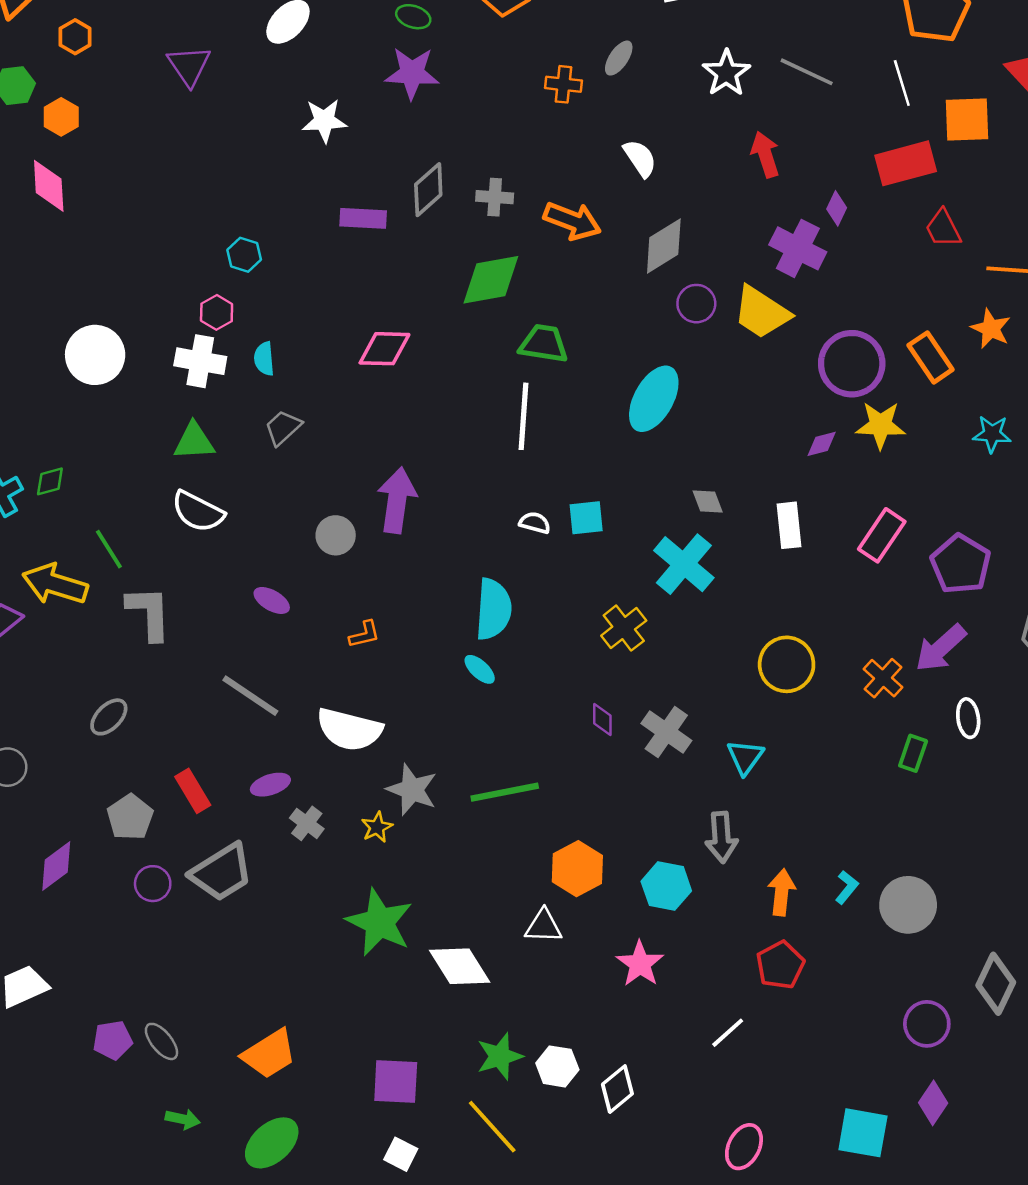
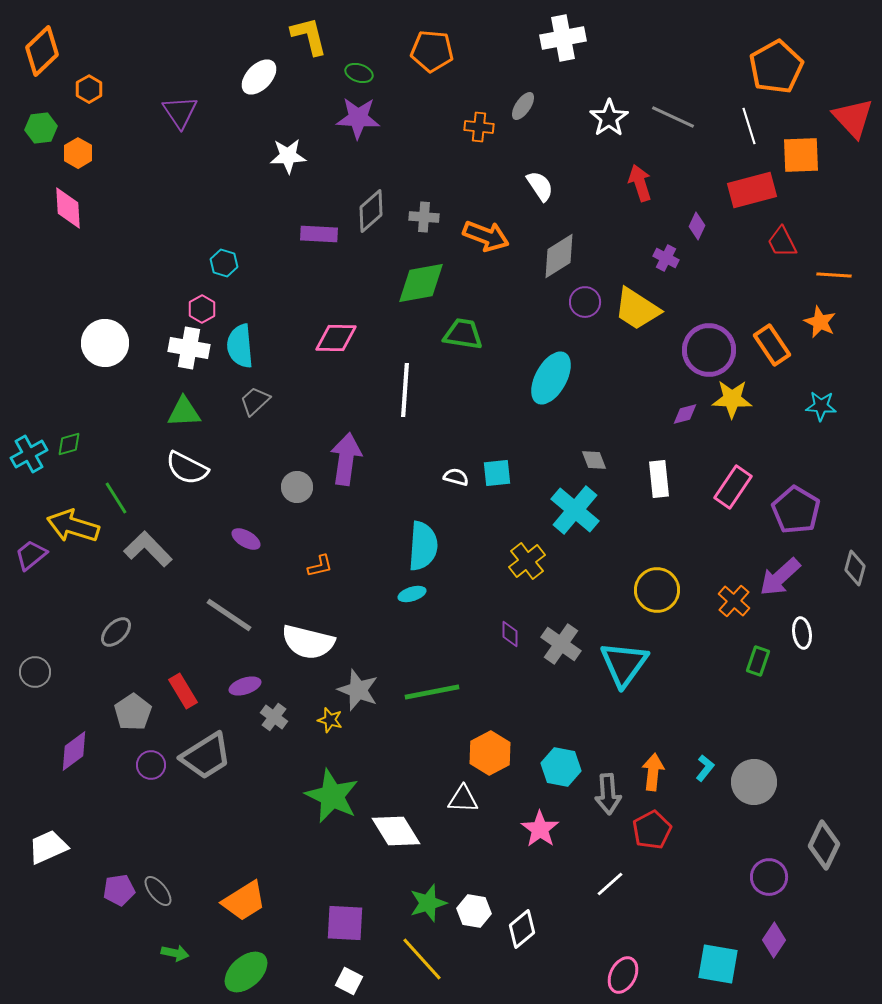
purple cross: (798, 248) -> (666, 258), size x0.6
cyan semicircle: (264, 359) -> (240, 346), size x1.6
white line: (523, 416) -> (405, 390), moved
gray L-shape: (149, 613) -> (148, 549), turned -42
cyan ellipse: (480, 669) -> (412, 594), turned -60
cyan triangle: (745, 757) -> (624, 664), size x1.6
yellow star: (377, 827) -> (330, 720), turned -30
gray arrow: (721, 837) -> (608, 794), moved

